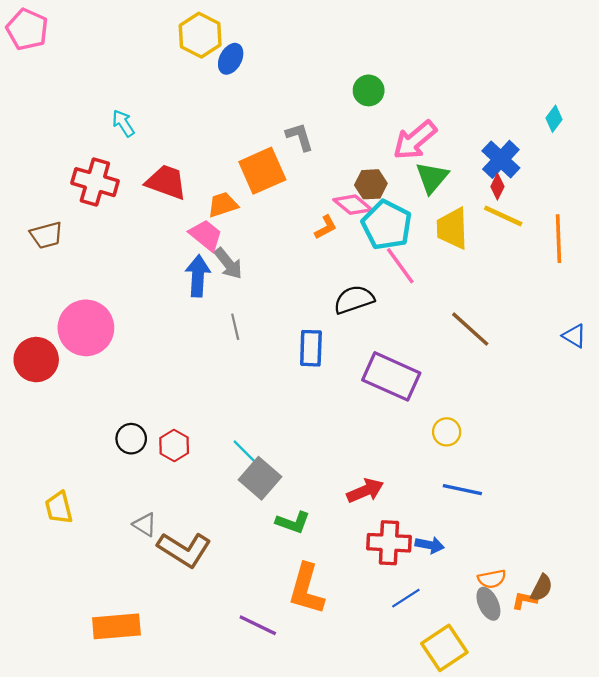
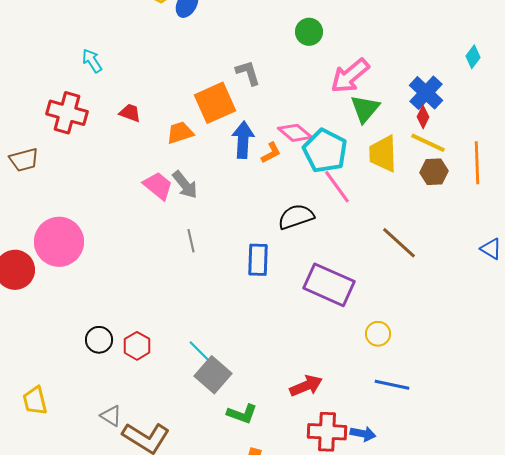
red trapezoid: (166, 182) -> (130, 113), size x0.6
brown hexagon: (371, 184) -> (434, 172), moved
pink trapezoid: (206, 235) -> (158, 186), moved
blue arrow: (198, 276) -> (243, 140), moved

